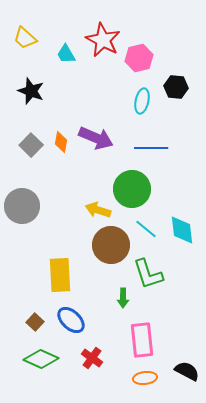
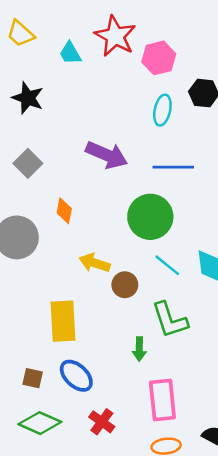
orange diamond: (61, 142) -> (64, 211), moved
yellow arrow: (98, 210) -> (95, 263), moved
brown circle: (111, 245) -> (125, 285), size x0.6
brown square: (35, 322) -> (33, 378), turned -30

